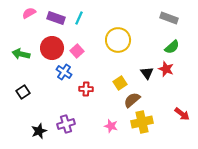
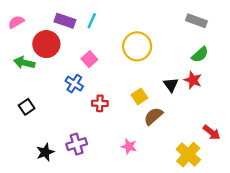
pink semicircle: (29, 13) -> (16, 22), moved
red circle: (52, 48) -> (46, 44), moved
yellow cross: (142, 122) -> (188, 155), moved, turned -35

